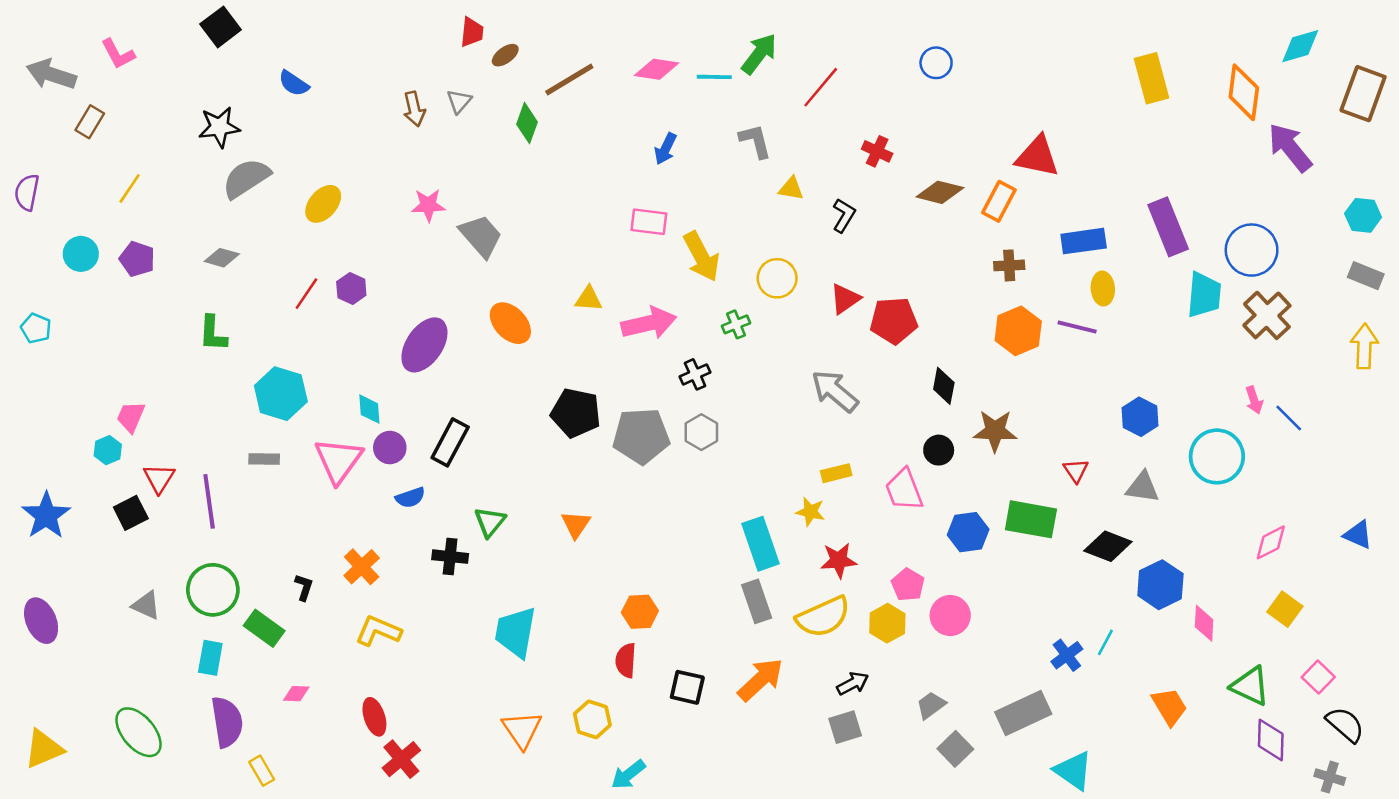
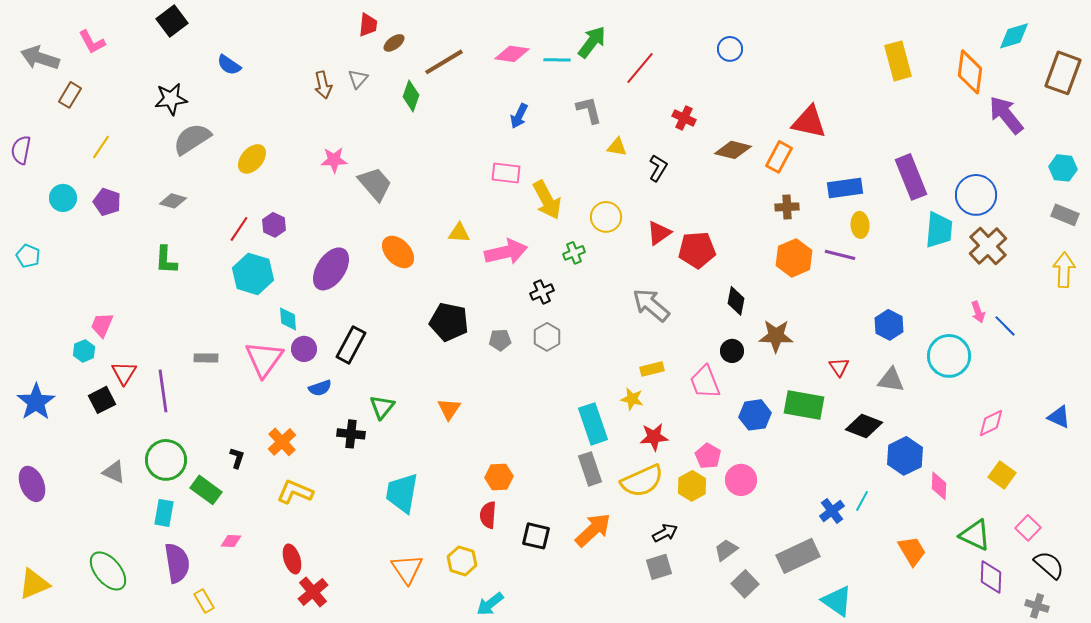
cyan hexagon: (281, 394) -> (253, 274), moved
gray pentagon: (641, 436) -> (500, 340), size x0.5

